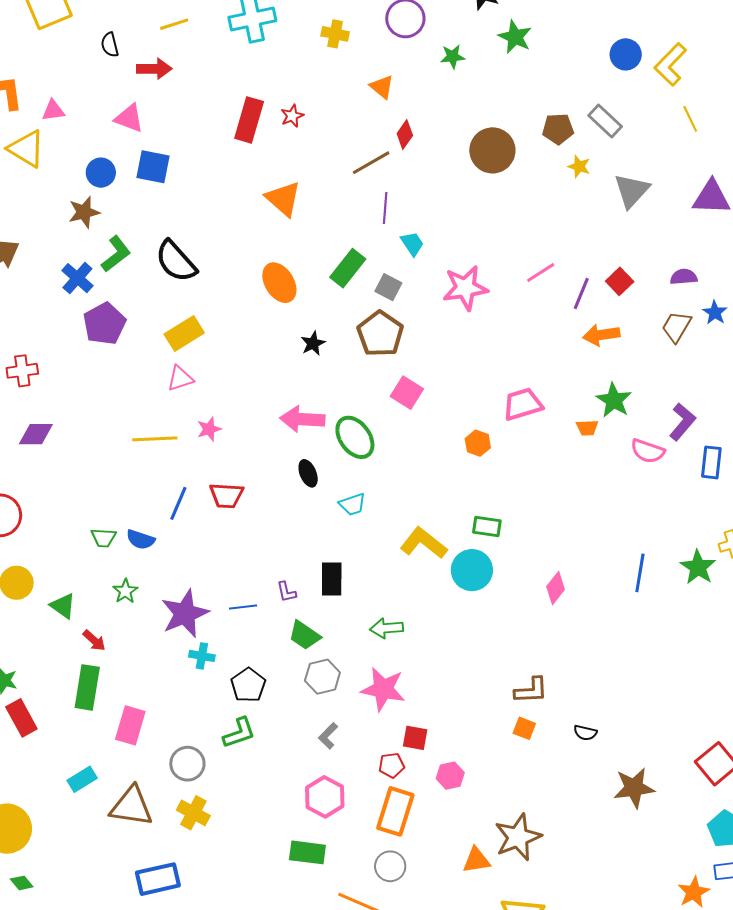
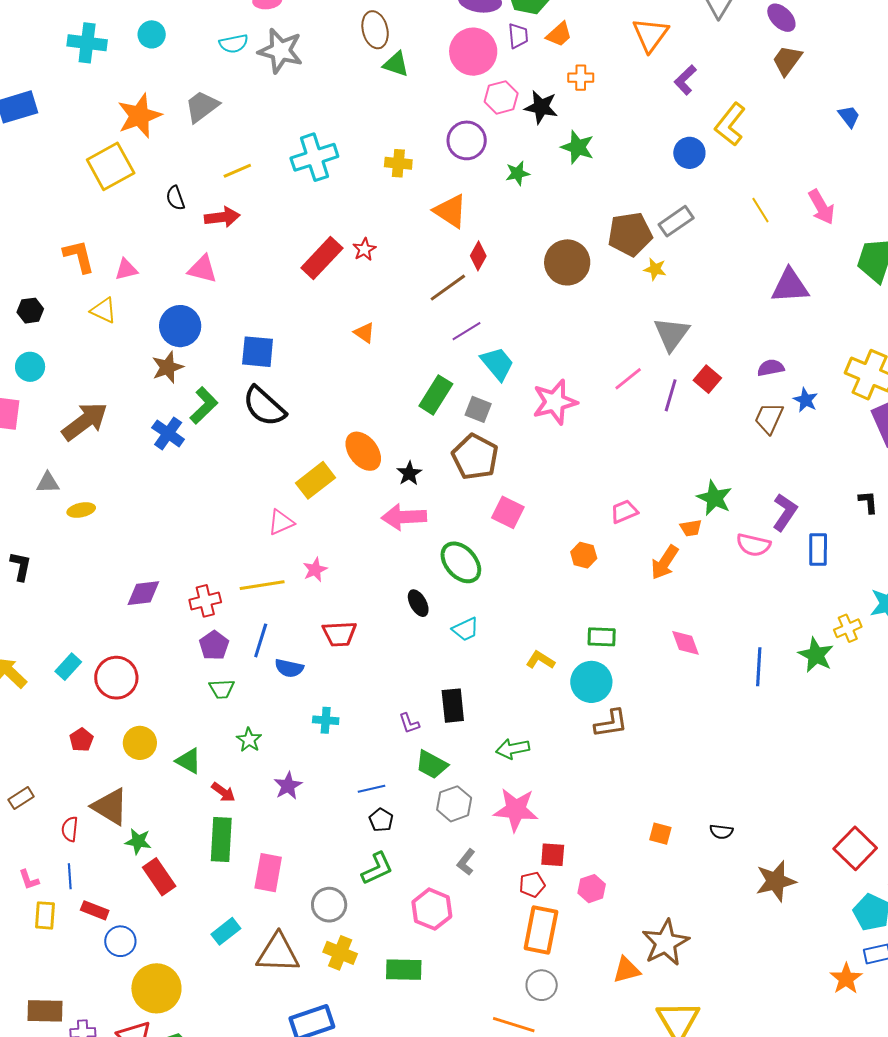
yellow L-shape: (670, 64) -> (730, 124), moved
orange triangle: (382, 87) -> (450, 211), size x1.4
red rectangle: (249, 120) -> (322, 258), turned 33
gray rectangle: (605, 121) -> (676, 221), turned -72
brown pentagon: (558, 129) -> (630, 234), size x1.4
yellow triangle: (26, 149) -> (104, 310), size x0.7
blue square: (153, 167) -> (258, 352), moved
blue circle: (101, 173) -> (180, 326), size x1.4
gray triangle: (632, 191) -> (672, 334), moved
orange triangle: (283, 199) -> (364, 333), size x0.6
purple line: (385, 208) -> (467, 331), turned 60
cyan trapezoid: (412, 244) -> (497, 364), size x1.4
orange ellipse: (279, 283) -> (363, 451), moved
purple pentagon: (104, 324) -> (214, 645), moved, size x0.7
yellow rectangle: (184, 333) -> (316, 480), moved
orange arrow: (601, 335) -> (665, 562), moved, turned -42
red cross: (22, 371) -> (205, 601), moved
pink trapezoid: (523, 404) -> (624, 512), size x0.7
pink arrow: (302, 419) -> (404, 517), moved
blue line: (178, 503) -> (261, 640), moved
blue semicircle: (141, 540) -> (289, 668), moved
yellow L-shape: (424, 543) -> (540, 660), size x0.6
pink diamond: (556, 588) -> (685, 643), moved, turned -52
blue line: (243, 607) -> (372, 789), moved
purple star: (185, 614) -> (288, 786), moved, size x0.6
cyan cross: (202, 656) -> (326, 720), moved
black pentagon: (248, 685) -> (381, 820), size x0.7
brown L-shape: (531, 690) -> (611, 723), moved
pink hexagon: (325, 797) -> (432, 909), moved
green rectangle: (307, 852) -> (404, 970), moved

